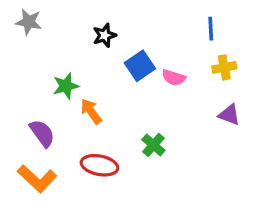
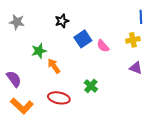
gray star: (29, 22) -> (17, 22), moved
blue line: (211, 29) -> (141, 17), moved
pink semicircle: (174, 78) -> (103, 46), turned 32
purple semicircle: (42, 133) -> (14, 79), moved

